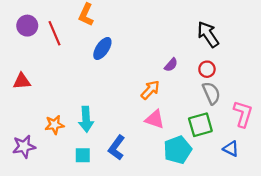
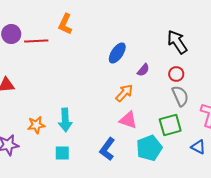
red line: (54, 33) -> (36, 41), turned -70
blue ellipse: (102, 48) -> (117, 53), moved
blue L-shape: (117, 148) -> (107, 149), moved

